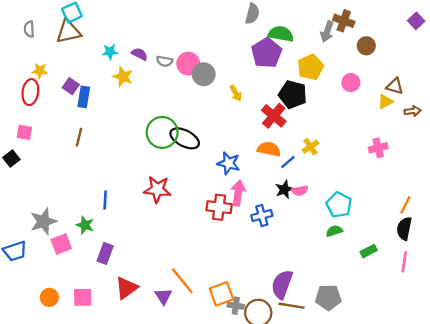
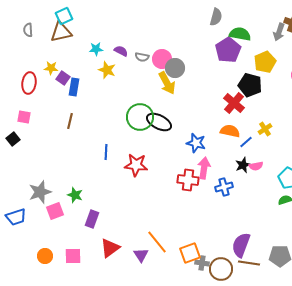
yellow star: (40, 71) -> (51, 68), moved
yellow arrow: (236, 93) -> (167, 83), moved, size x1.6
blue line: (105, 200) -> (106, 152), moved

